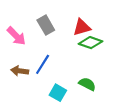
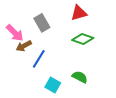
red triangle: (82, 27) -> (79, 13), moved
brown arrow: (20, 71) -> (24, 46), moved, turned -35

